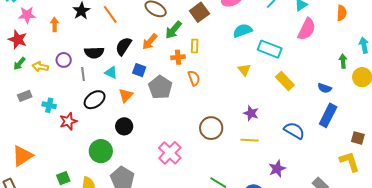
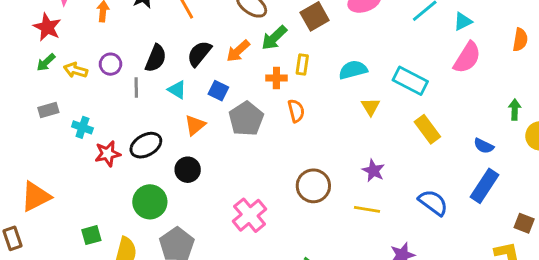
cyan semicircle: (243, 31) -> (353, 70), moved
black semicircle: (94, 53) -> (156, 58), turned -72
black ellipse: (95, 100) -> (146, 145), moved

